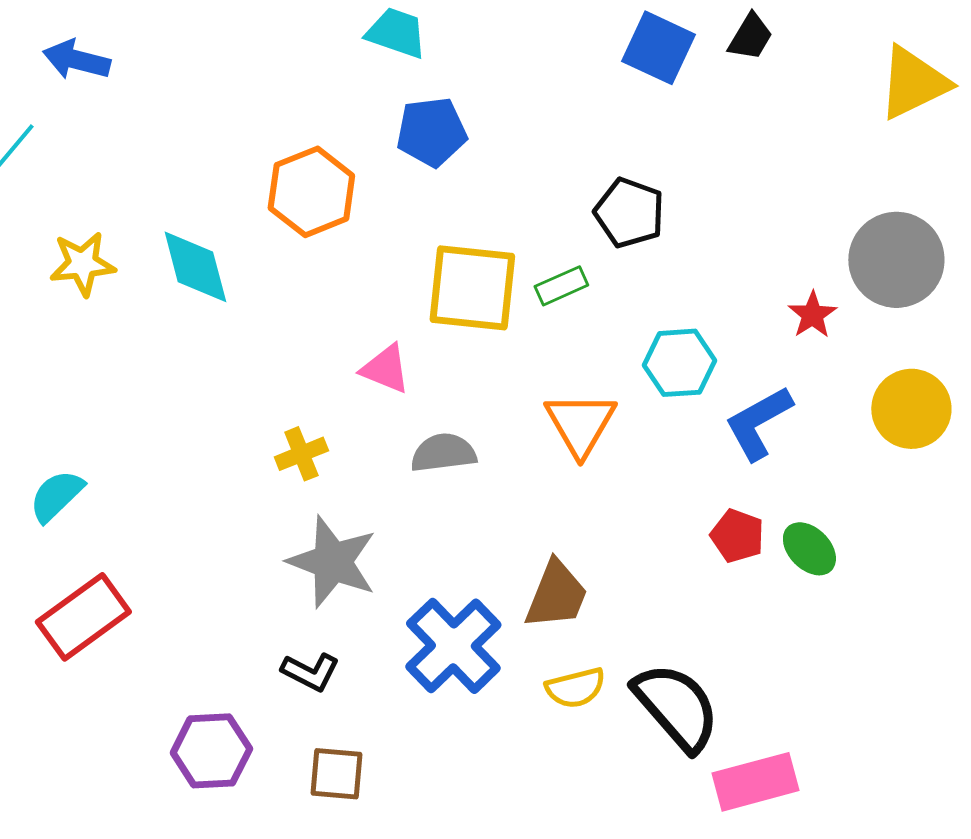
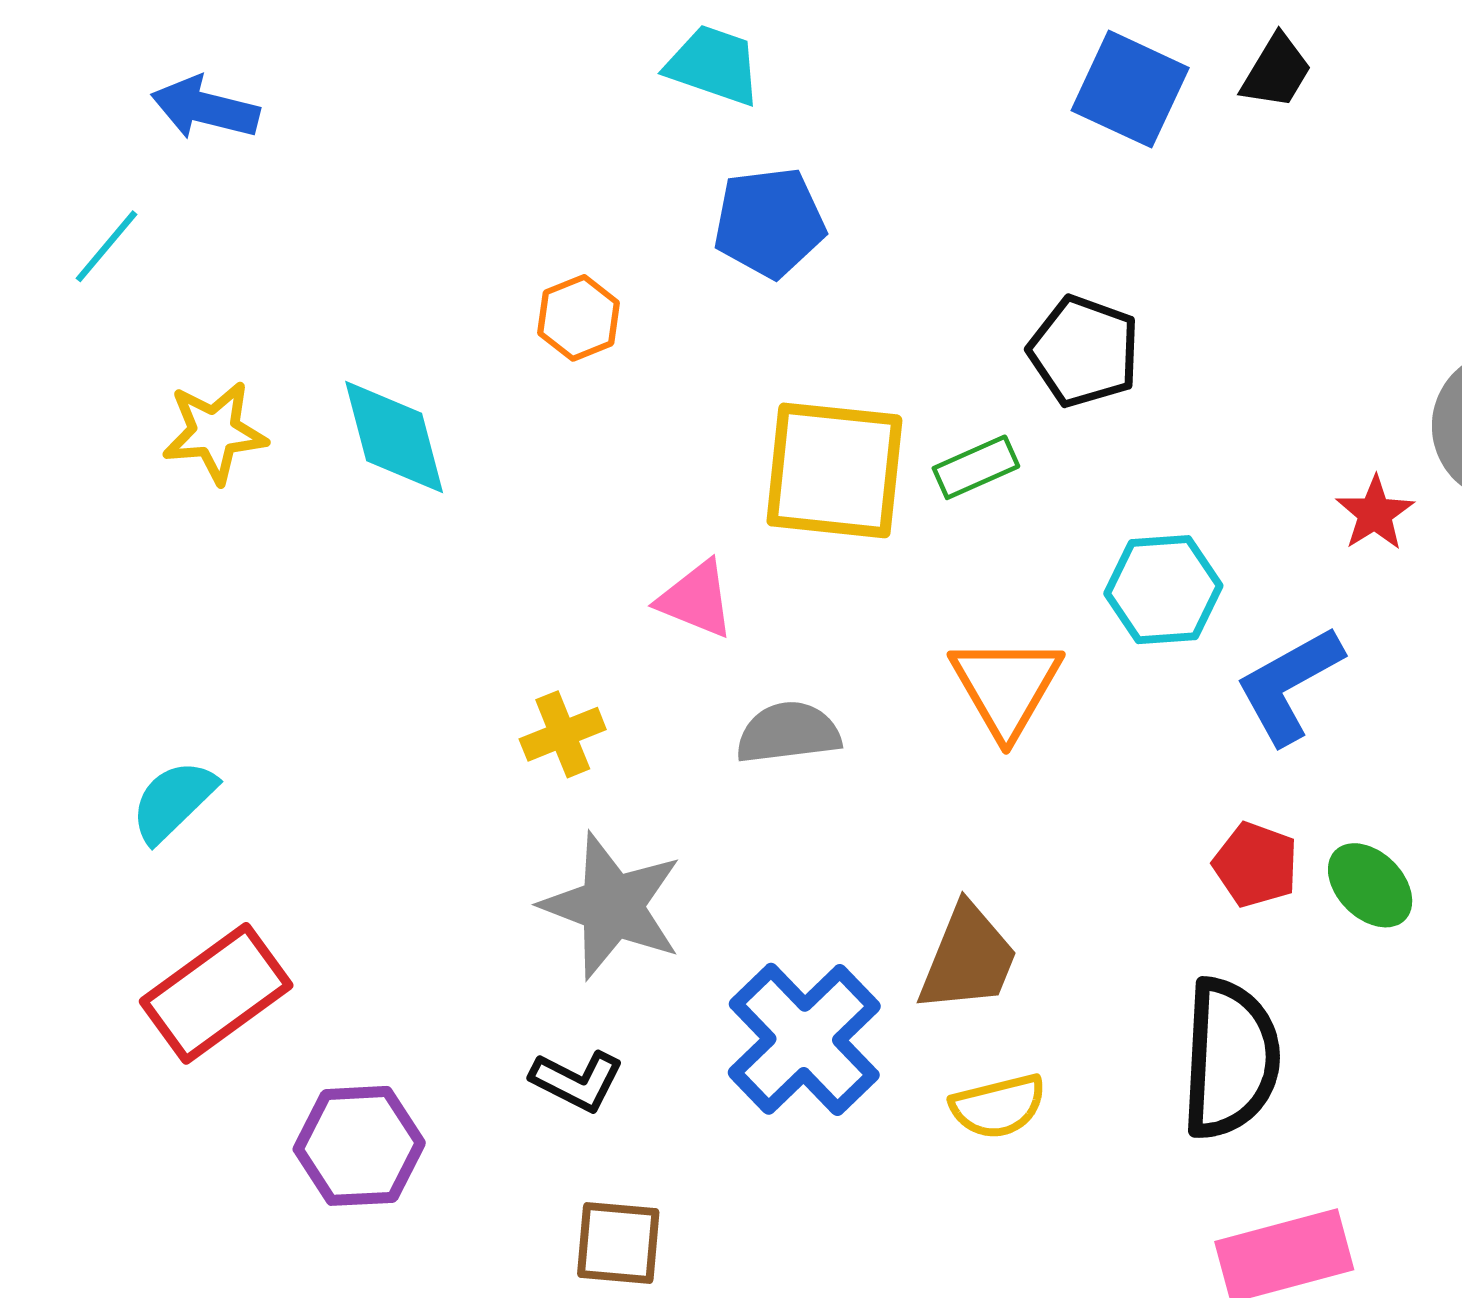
orange hexagon: (311, 192) -> (579, 318), size x0.6
black semicircle: (676, 707) -> (1230, 1059), moved, turned 44
purple hexagon: (211, 751) -> (359, 1146), moved

